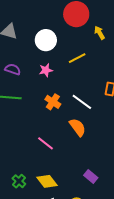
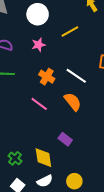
pink line: (46, 143) -> (39, 104), moved
purple rectangle: (91, 177) -> (65, 139), moved
yellow diamond: (47, 181) -> (43, 158), turned 30

